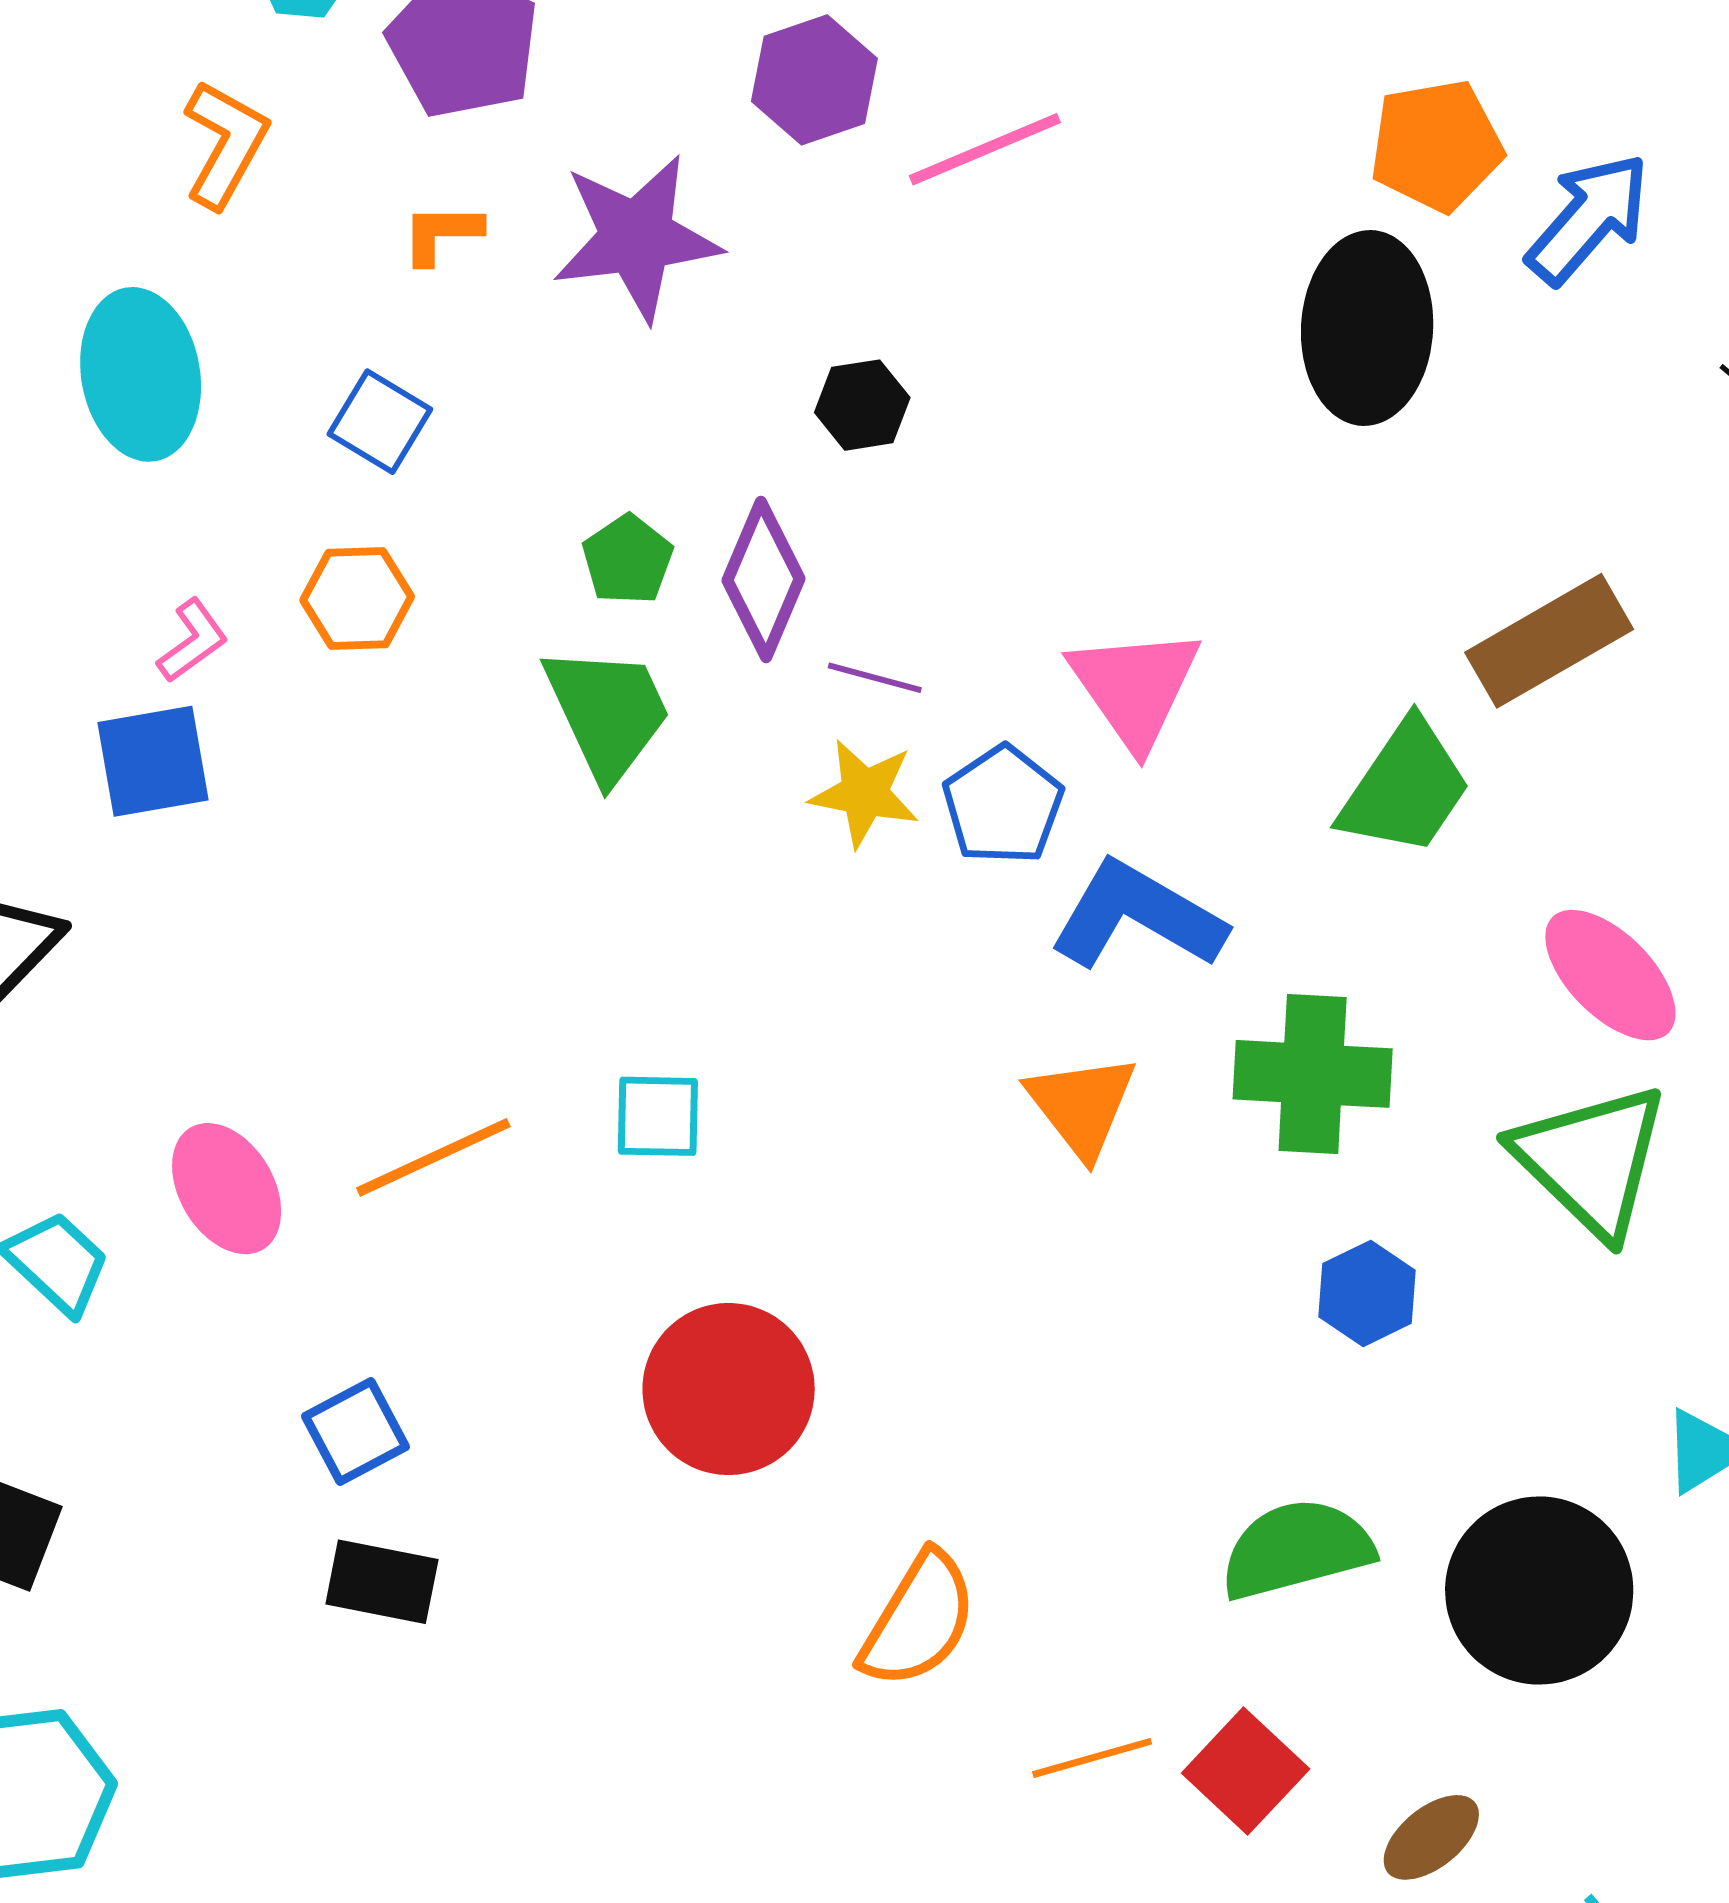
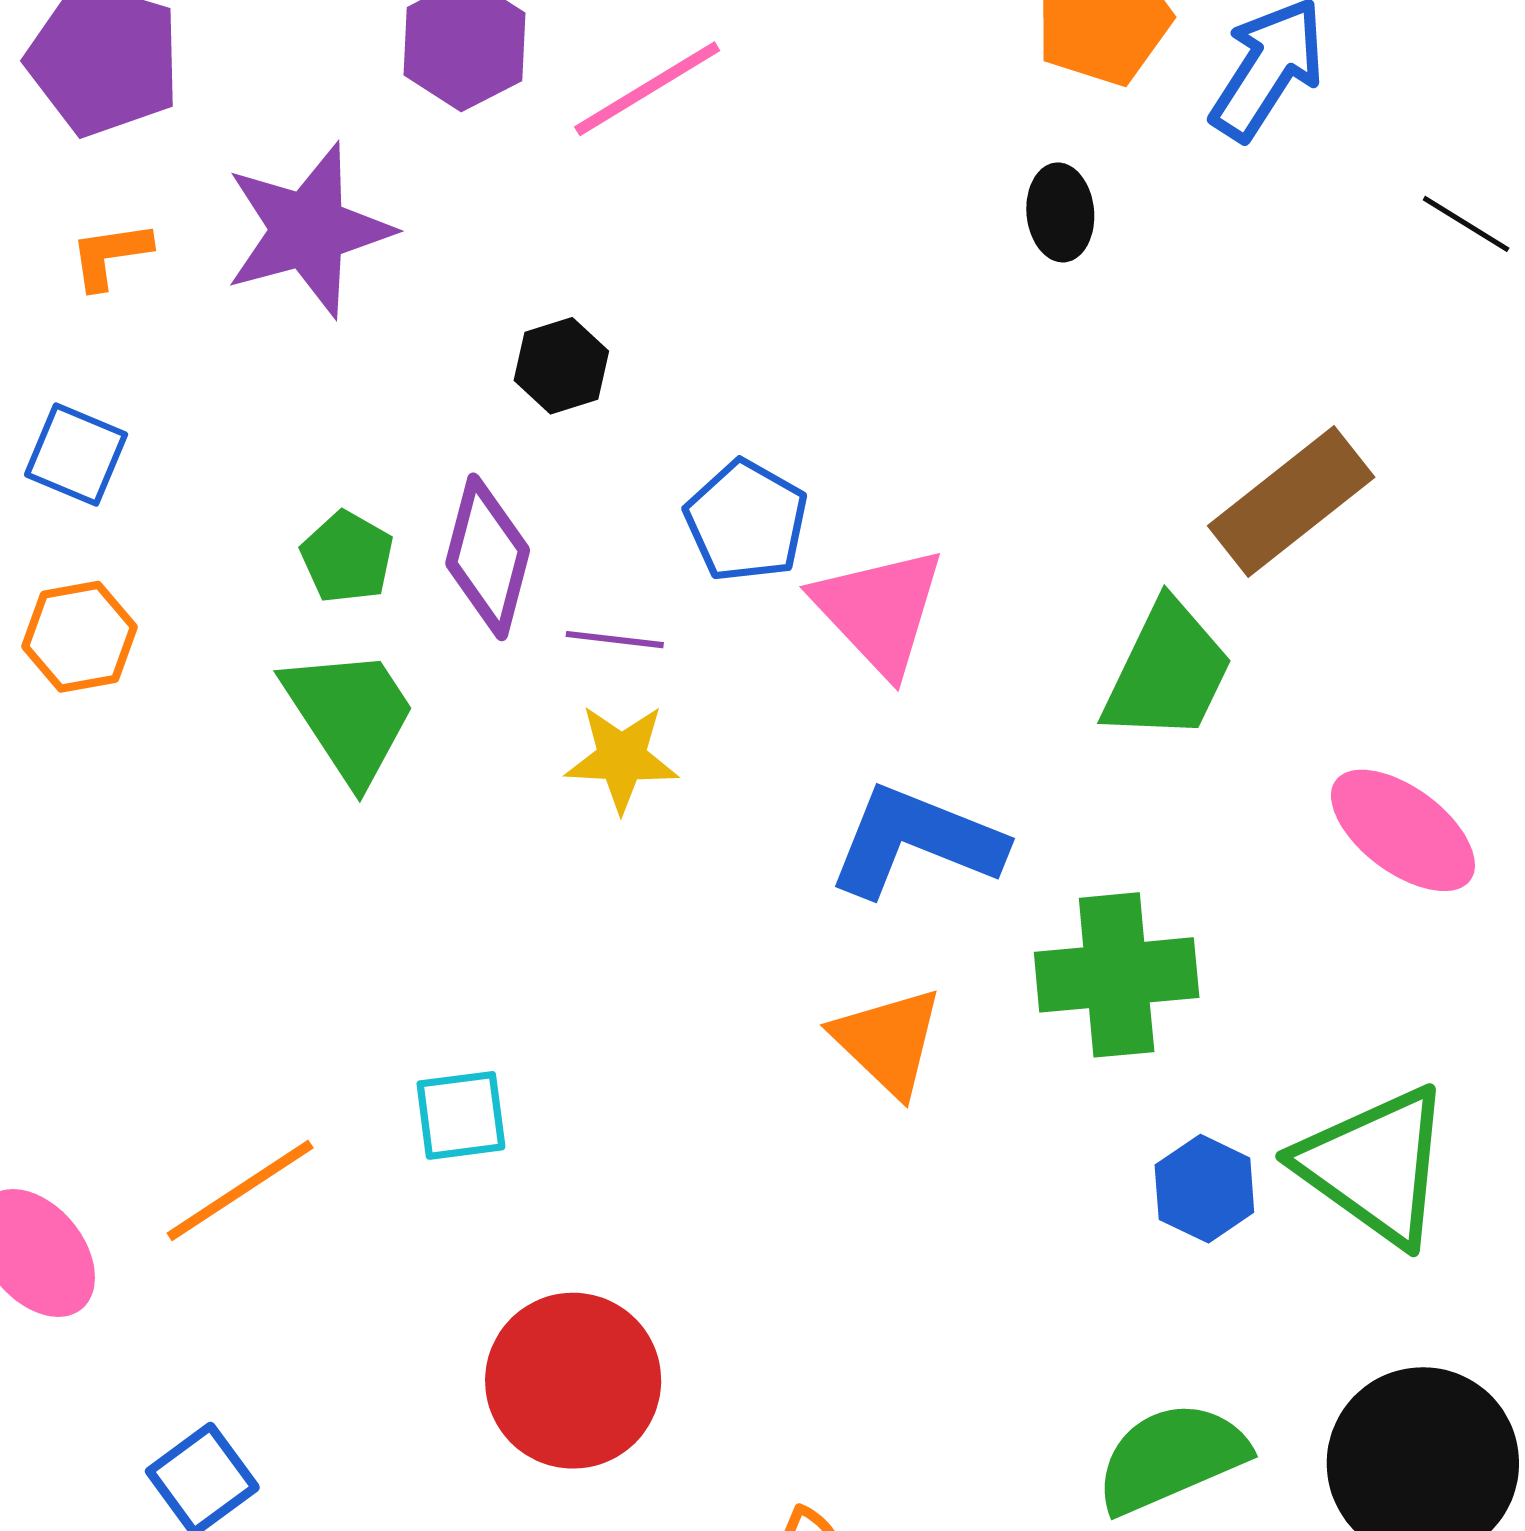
black ellipse: (1367, 328) -> (1060, 212), size x0.5
blue pentagon: (1003, 805) -> (746, 521), moved
green triangle: (1591, 1160) -> (1375, 1166), moved

